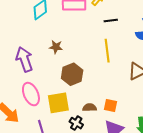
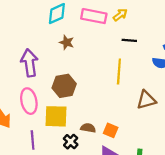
brown star: (56, 47) -> (67, 42), moved
brown hexagon: (72, 74) -> (64, 86), moved

